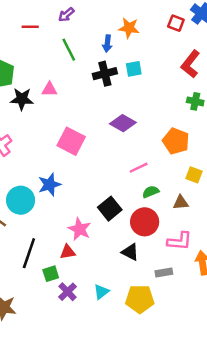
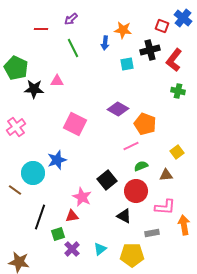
black cross: (105, 74) -> (150, 50), moved
orange pentagon: (176, 141) -> (145, 124), moved
yellow square: (194, 175) -> (177, 152), turned 32

